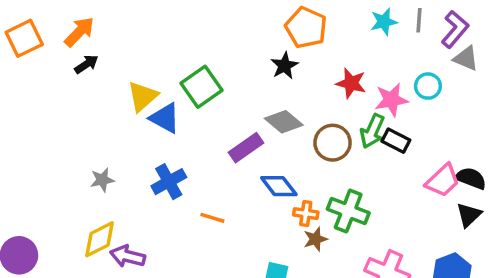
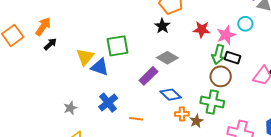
green square: (202, 87) -> (118, 46), turned 35
brown circle: (333, 143) -> (221, 76), moved
orange cross: (306, 214) -> (182, 114), moved

